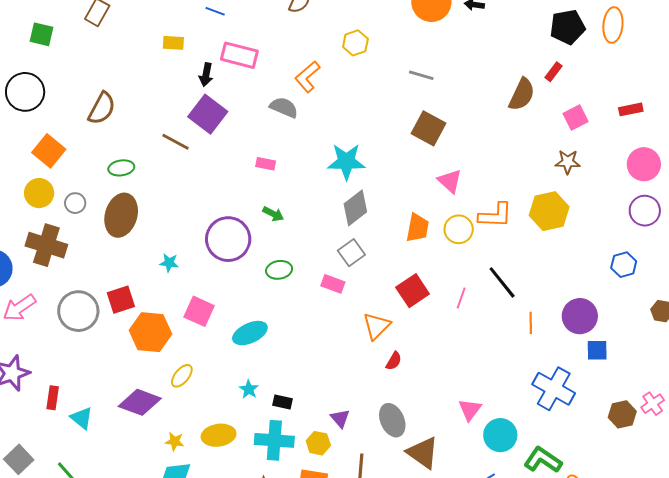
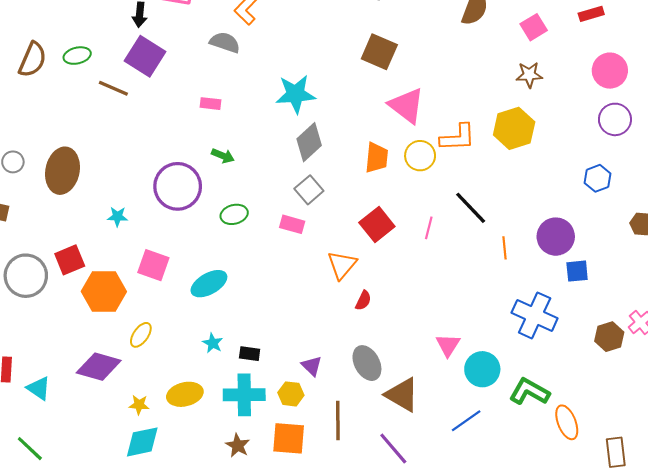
green ellipse: (121, 168) -> (77, 56), moved
pink triangle: (450, 181) -> (407, 105), size x1.4

